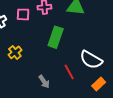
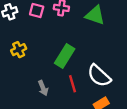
green rectangle: (56, 37) -> (65, 56), moved

